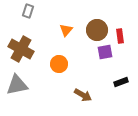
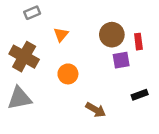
gray rectangle: (28, 11) -> (32, 13), turned 48
orange triangle: (66, 30) -> (61, 35), moved

